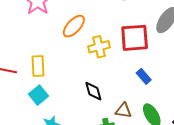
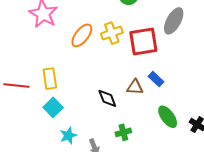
yellow cross: (99, 47) -> (112, 33), moved
brown triangle: (123, 111) -> (135, 87), moved

